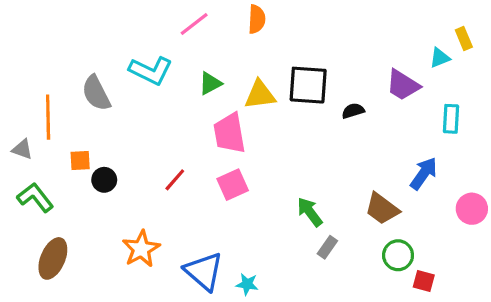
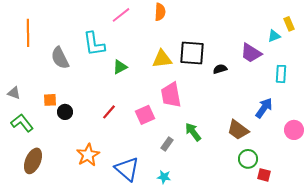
cyan L-shape: (151, 71) -> (94, 44), turned 56
green triangle: (210, 83) -> (120, 67), moved
orange line: (48, 117) -> (28, 33), moved
pink trapezoid: (229, 133) -> (171, 95), moved
gray rectangle: (327, 247) -> (167, 144), moved
cyan star: (247, 284) -> (164, 177), moved

